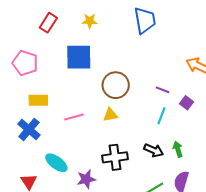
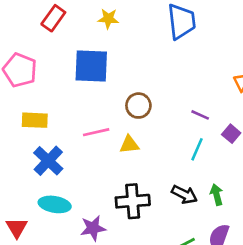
brown circle: (116, 85) -> (138, 106), size x0.7
pink line: (74, 117) -> (96, 132), moved
blue cross: (29, 130) -> (48, 161), moved
cyan ellipse: (56, 163) -> (55, 204), turned -30

